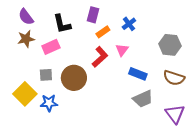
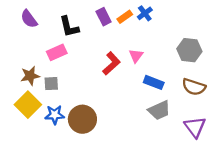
purple rectangle: (93, 15) -> (104, 17), turned -42
blue cross: (129, 24) -> (145, 13), moved
orange rectangle: (103, 32) -> (125, 17), moved
brown star: (26, 39) -> (30, 76), moved
brown circle: (74, 78) -> (82, 119), moved

